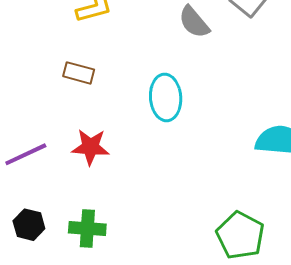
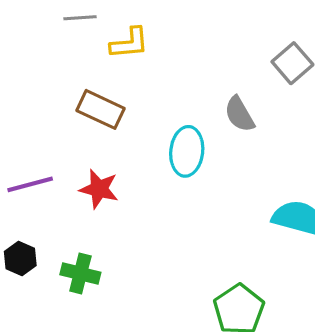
gray semicircle: (194, 22) -> (239, 114), moved
brown rectangle: (79, 73) -> (101, 109), size x1.4

